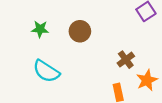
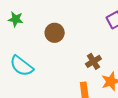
green star: (40, 29) -> (16, 19), moved

